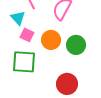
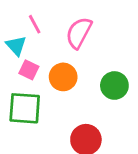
green circle: (76, 45) -> (114, 85), moved

